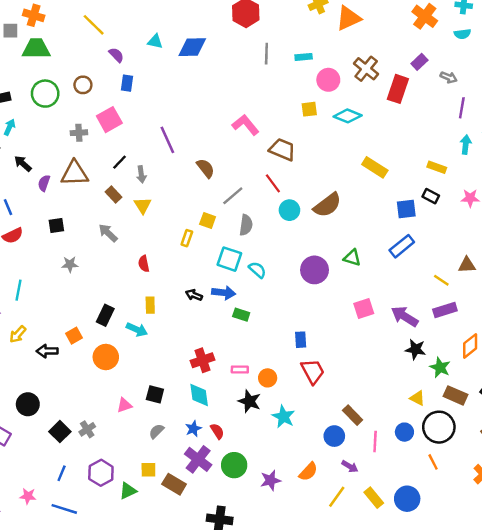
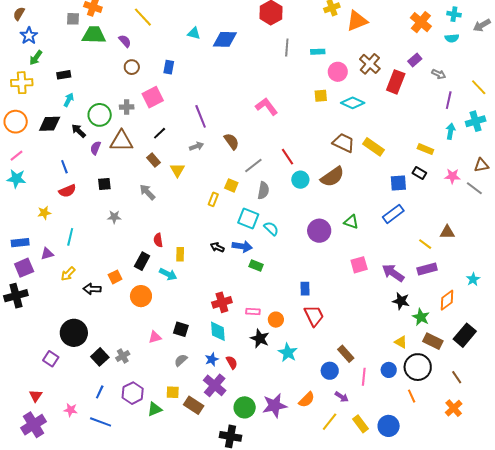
purple semicircle: (116, 55) -> (125, 41), moved
green circle: (45, 94) -> (100, 115), moved
brown trapezoid: (282, 150) -> (344, 143), moved
gray arrow: (141, 174) -> (196, 146), moved, turned -104
red semicircle: (144, 264) -> (158, 240), moved
black circle: (28, 404) -> (74, 333), size x1.4
green circle: (234, 465) -> (245, 407), moved
purple star: (271, 480) -> (275, 406), size x1.4

